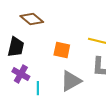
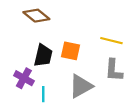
black trapezoid: (16, 47) -> (43, 55), moved

